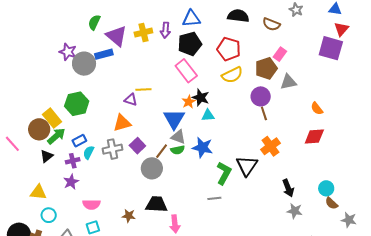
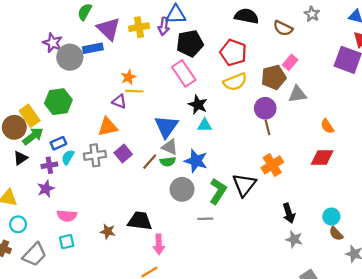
blue triangle: (191, 19) -> (176, 15), moved
orange star: (189, 102) -> (128, 77), moved
gray circle: (152, 168) -> (182, 189), moved

